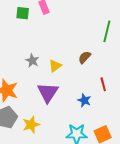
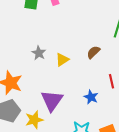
purple triangle: (48, 92) -> (52, 101), moved

